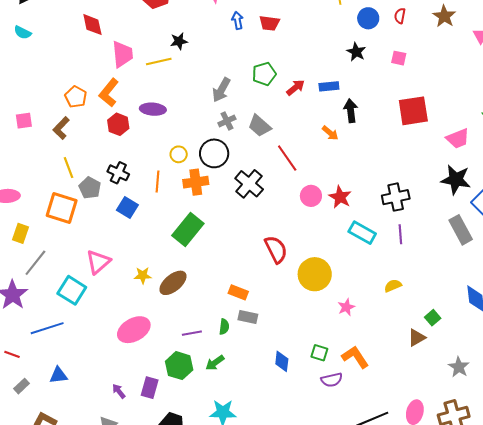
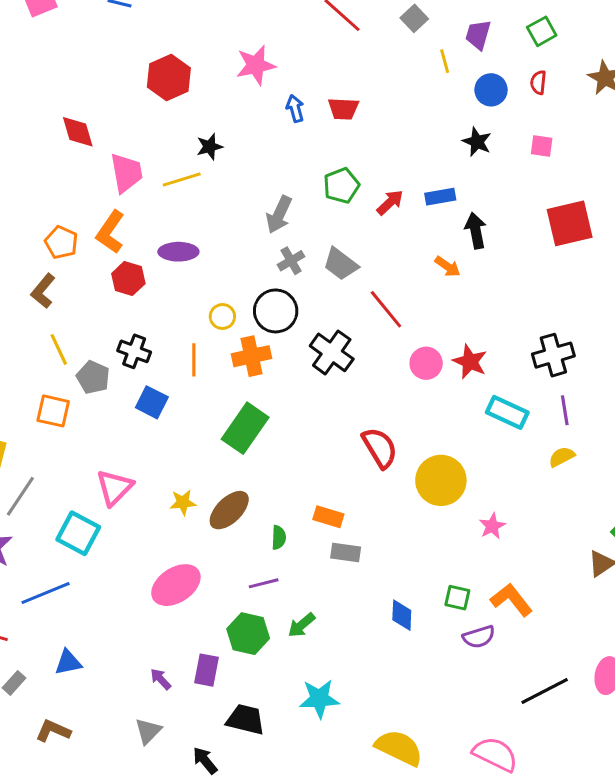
orange square: (62, 208) -> (53, 411), size x0.7
yellow semicircle: (393, 286) -> (562, 457), moved
green semicircle: (224, 327) -> (279, 538), moved

